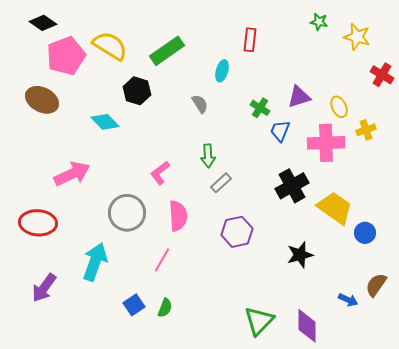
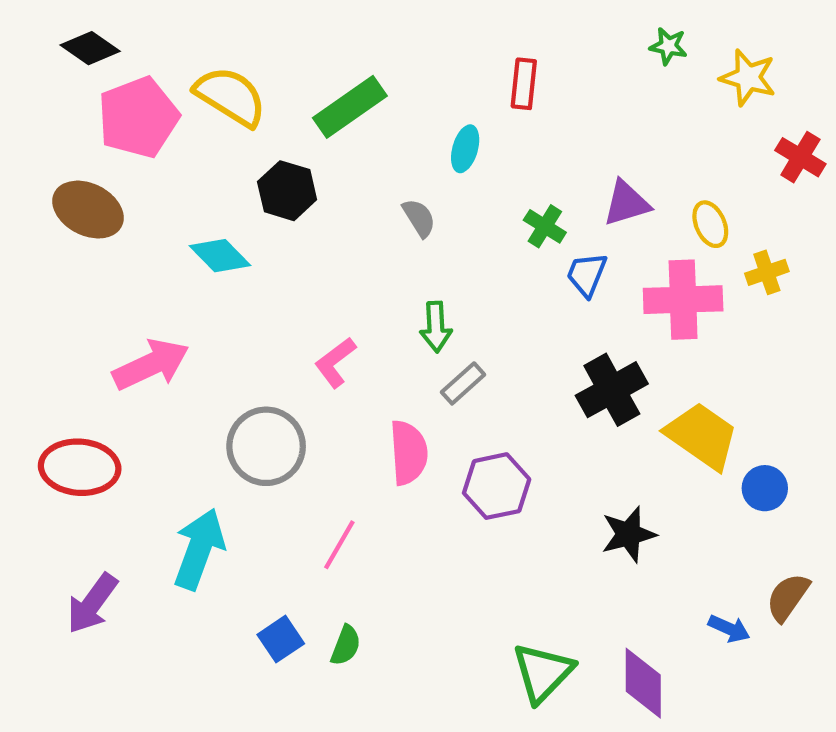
pink semicircle: (178, 216) -> (409, 453), moved

